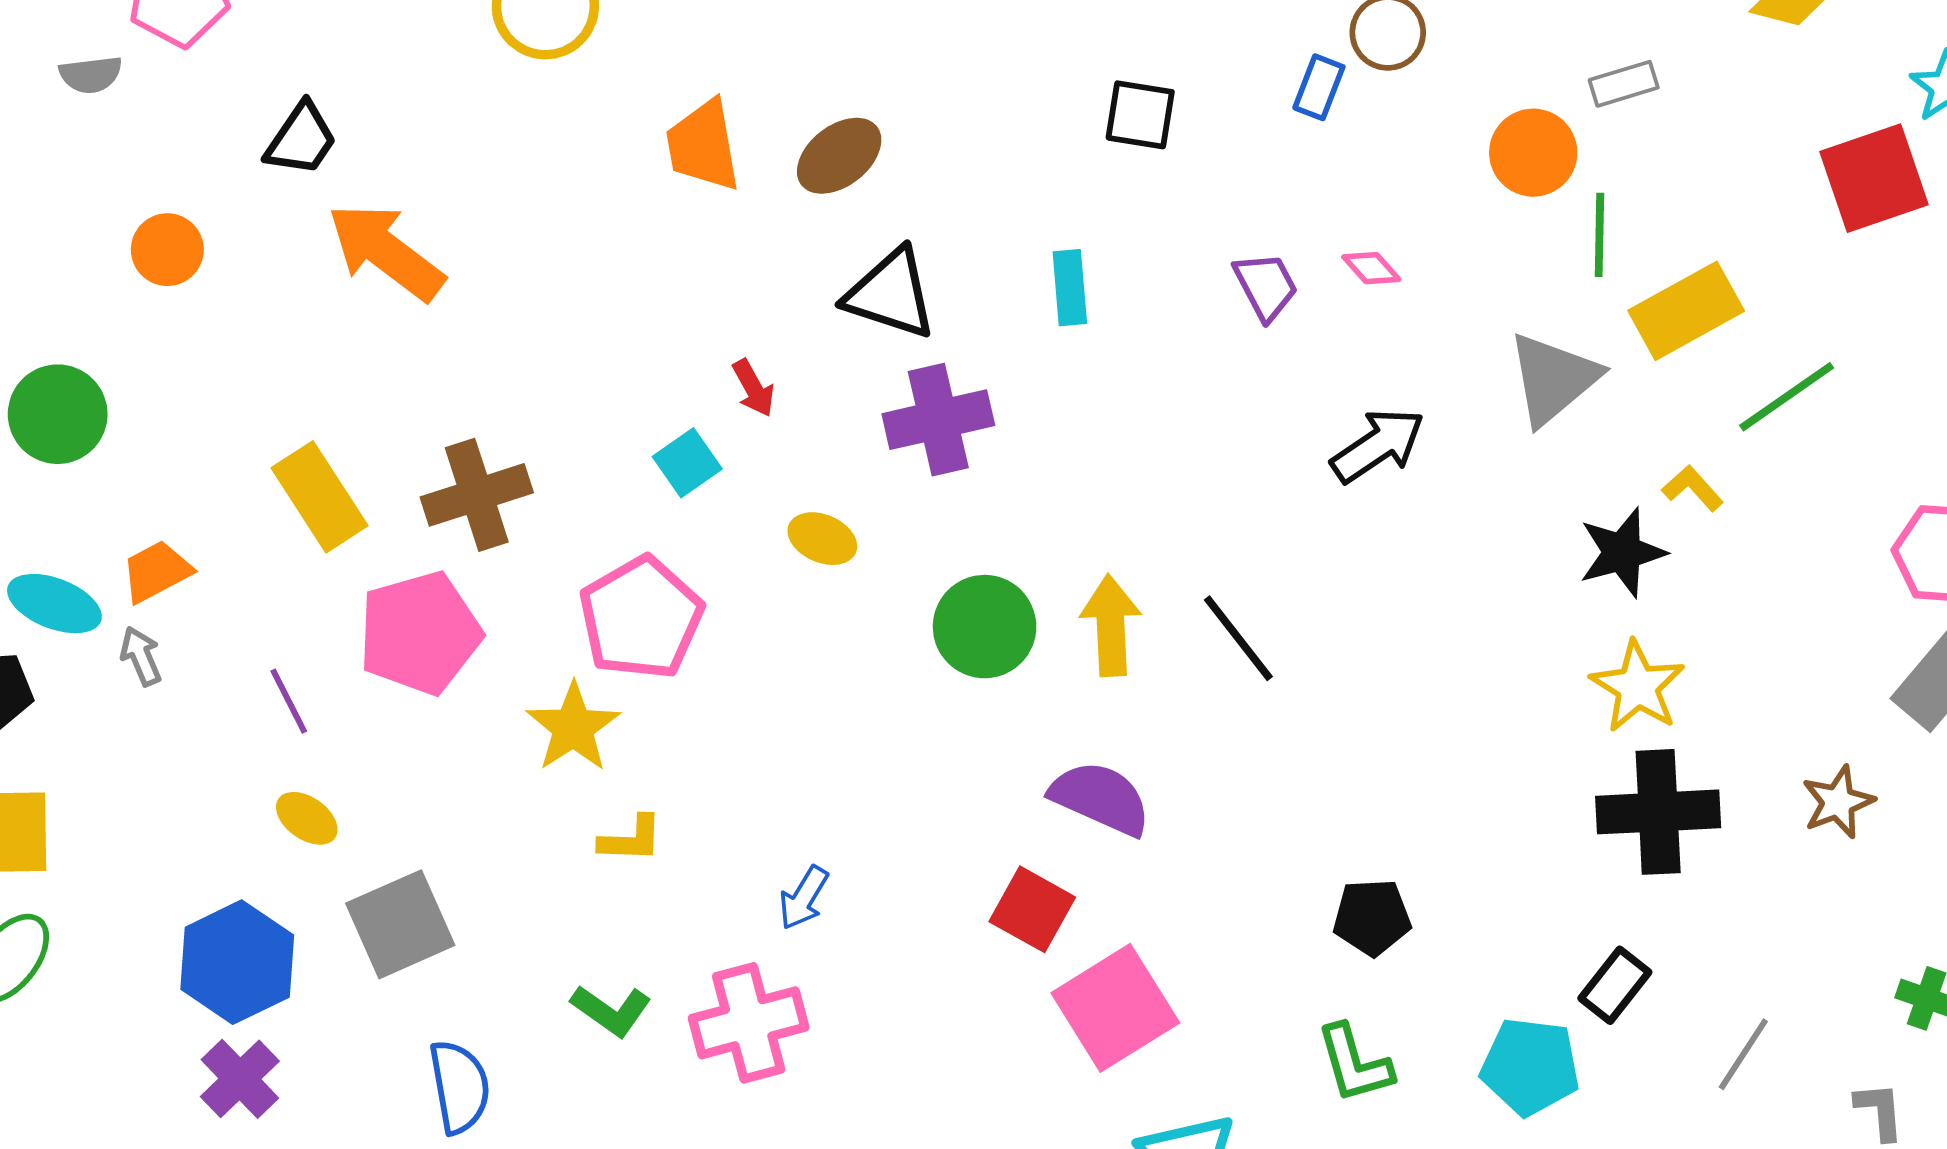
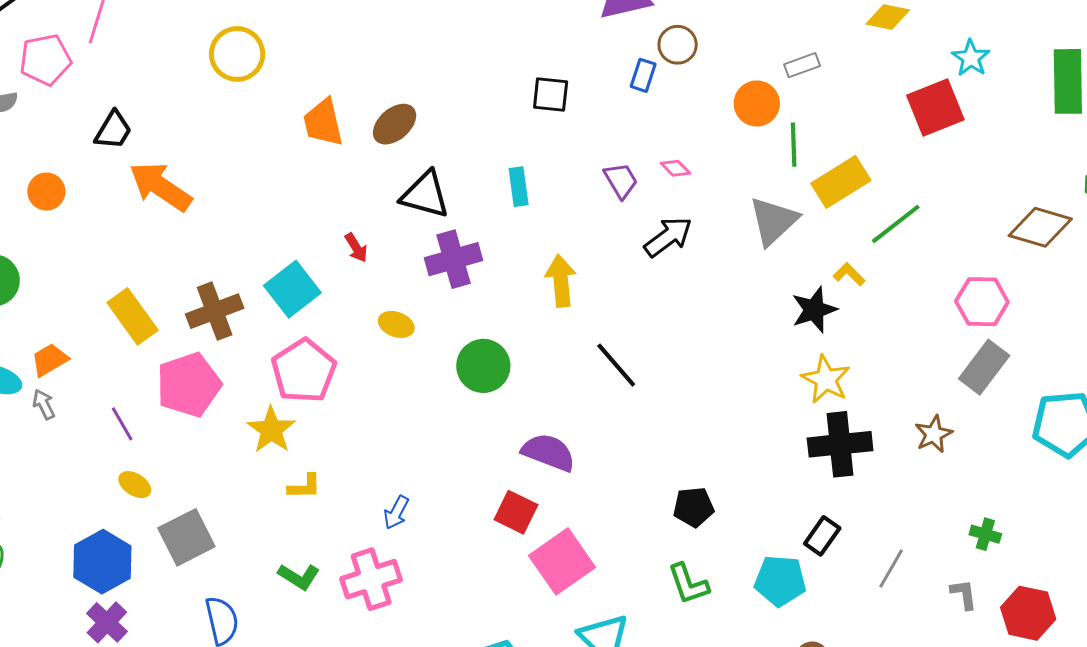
black arrow: (1378, 445) -> (668, 237), moved
cyan square: (687, 463) -> (292, 289), moved, size x1.6
yellow arrow: (1111, 625) -> (561, 281), moved

